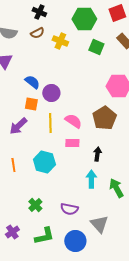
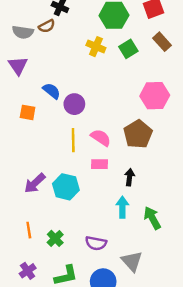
brown semicircle: (37, 33) -> (47, 26), moved
yellow cross: (60, 41) -> (96, 47), moved
green square: (96, 47) -> (128, 49), turned 35
orange square: (31, 104) -> (28, 112), moved
purple arrow: (18, 126) -> (35, 183), moved
orange line: (13, 165) -> (29, 230), moved

